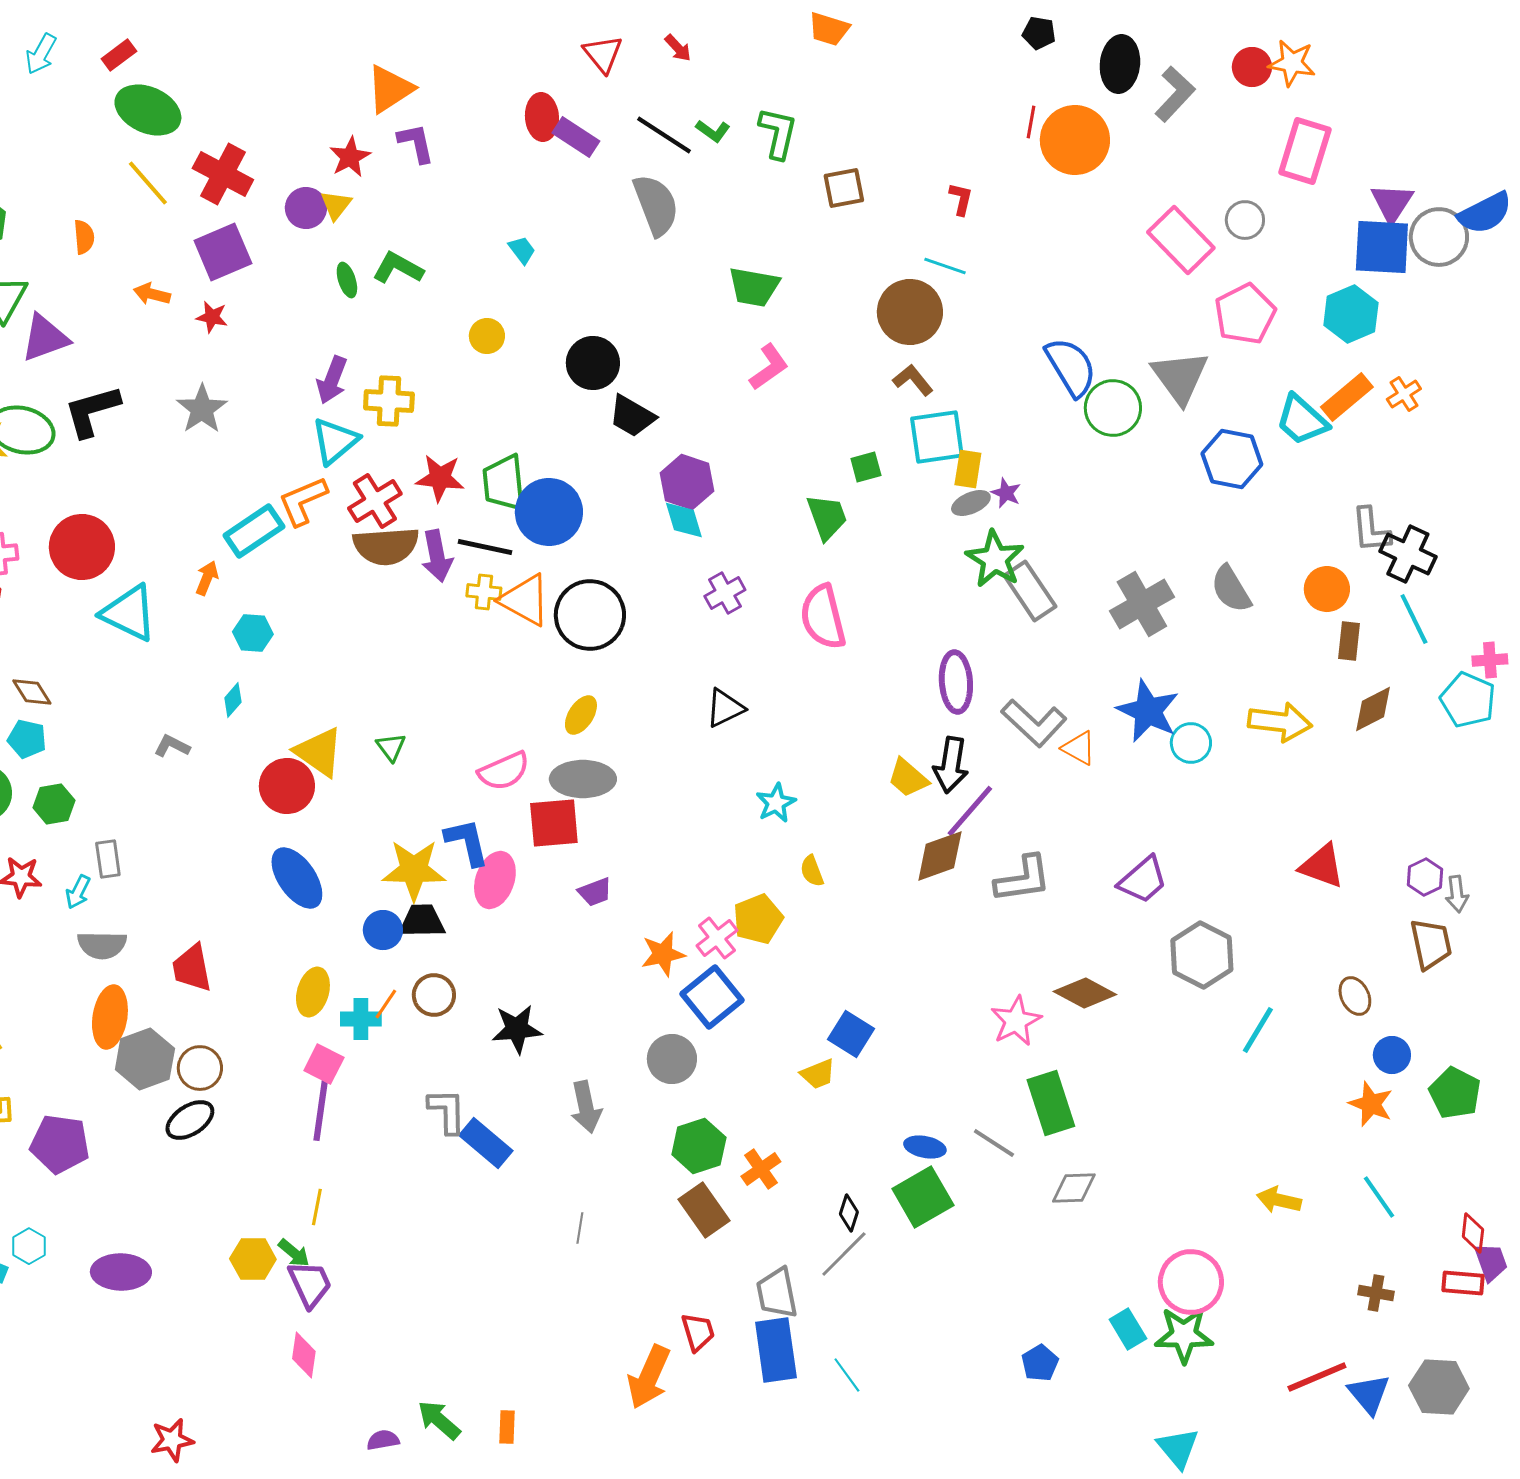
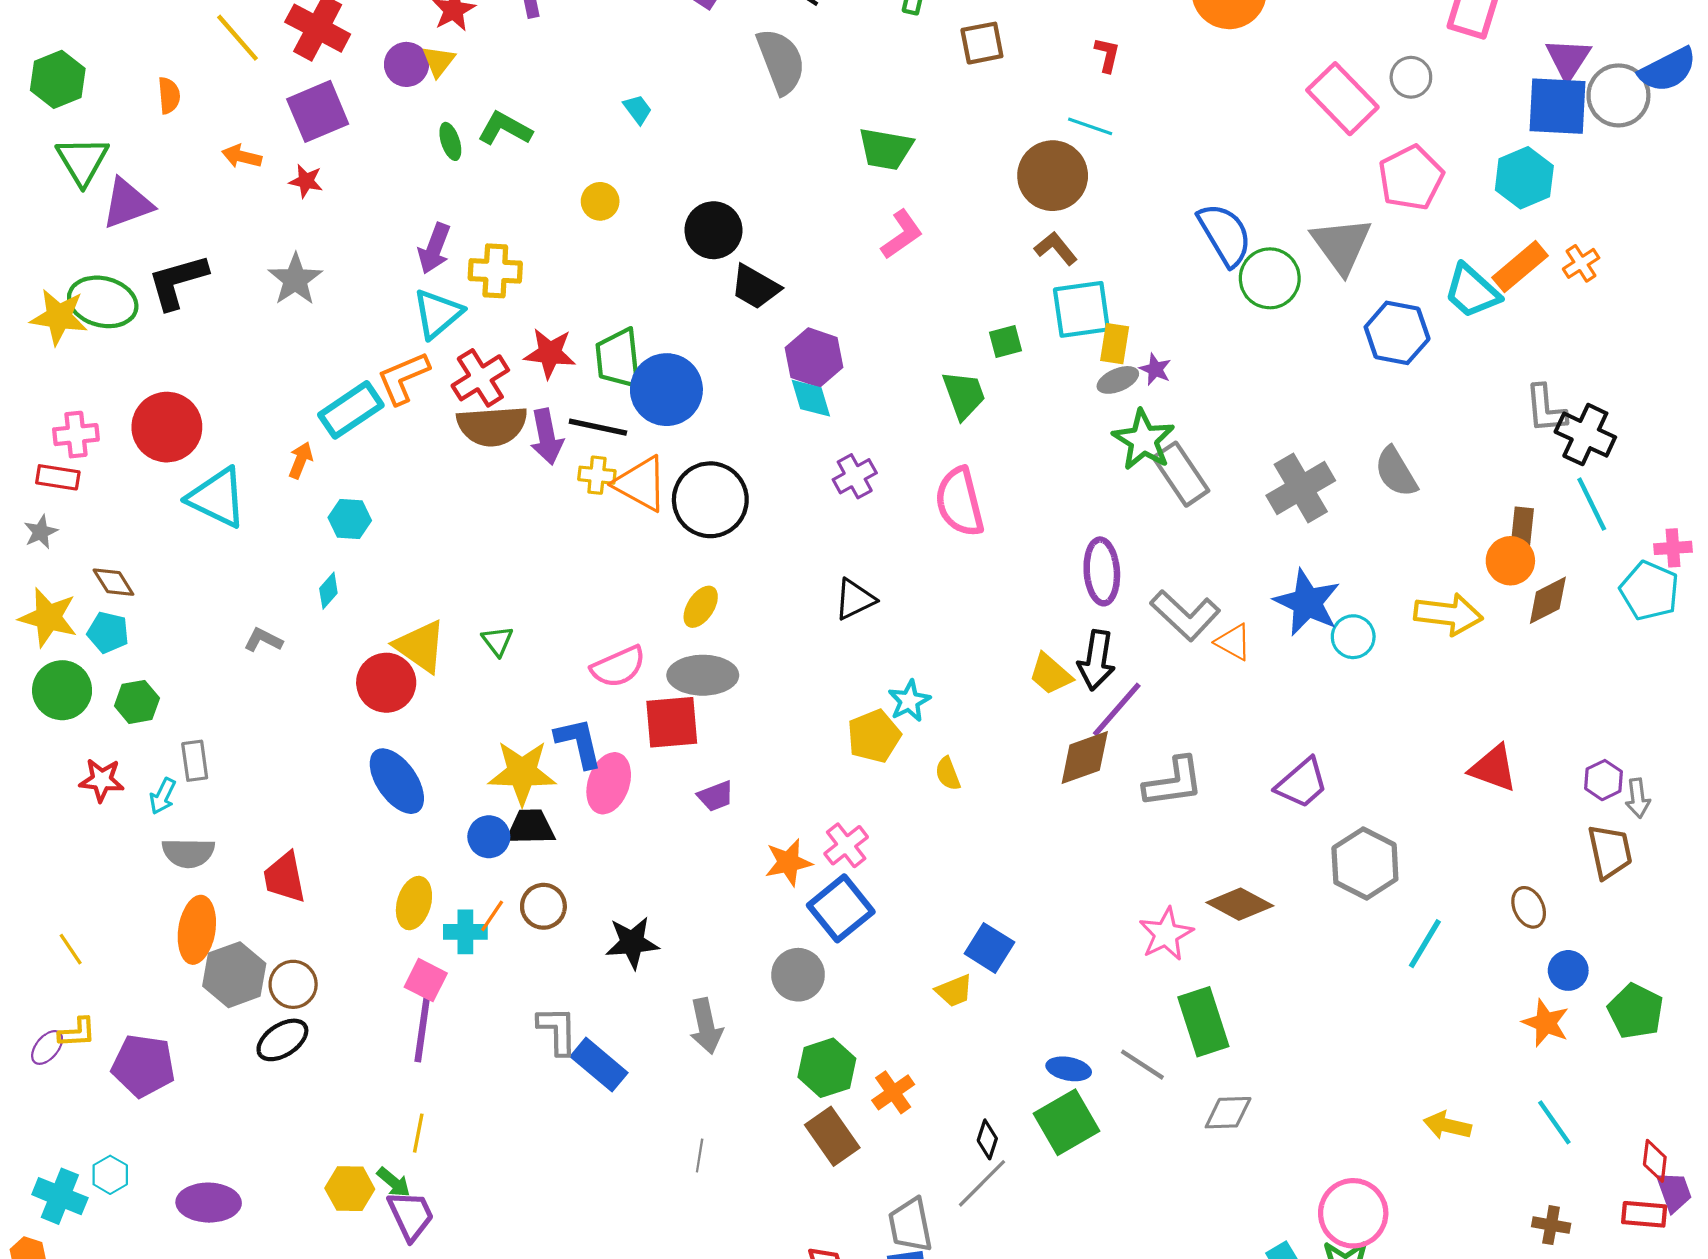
orange circle: (1327, 589) -> (1510, 561), moved
yellow pentagon: (758, 919) -> (874, 736), moved

